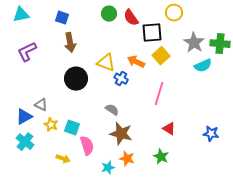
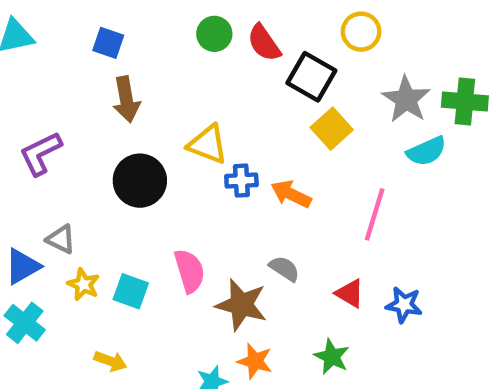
black square: (152, 33) -> (311, 77), turned 35
purple L-shape: (27, 52) -> (41, 153), moved
orange arrow: (136, 62) -> (291, 194), moved
blue cross: (121, 79) -> (241, 181), turned -32
pink line: (159, 94) -> (375, 214), moved
gray semicircle: (112, 110) -> (284, 269), moved
blue star: (211, 134) -> (404, 305), moved
pink semicircle: (87, 146) -> (189, 271), moved

